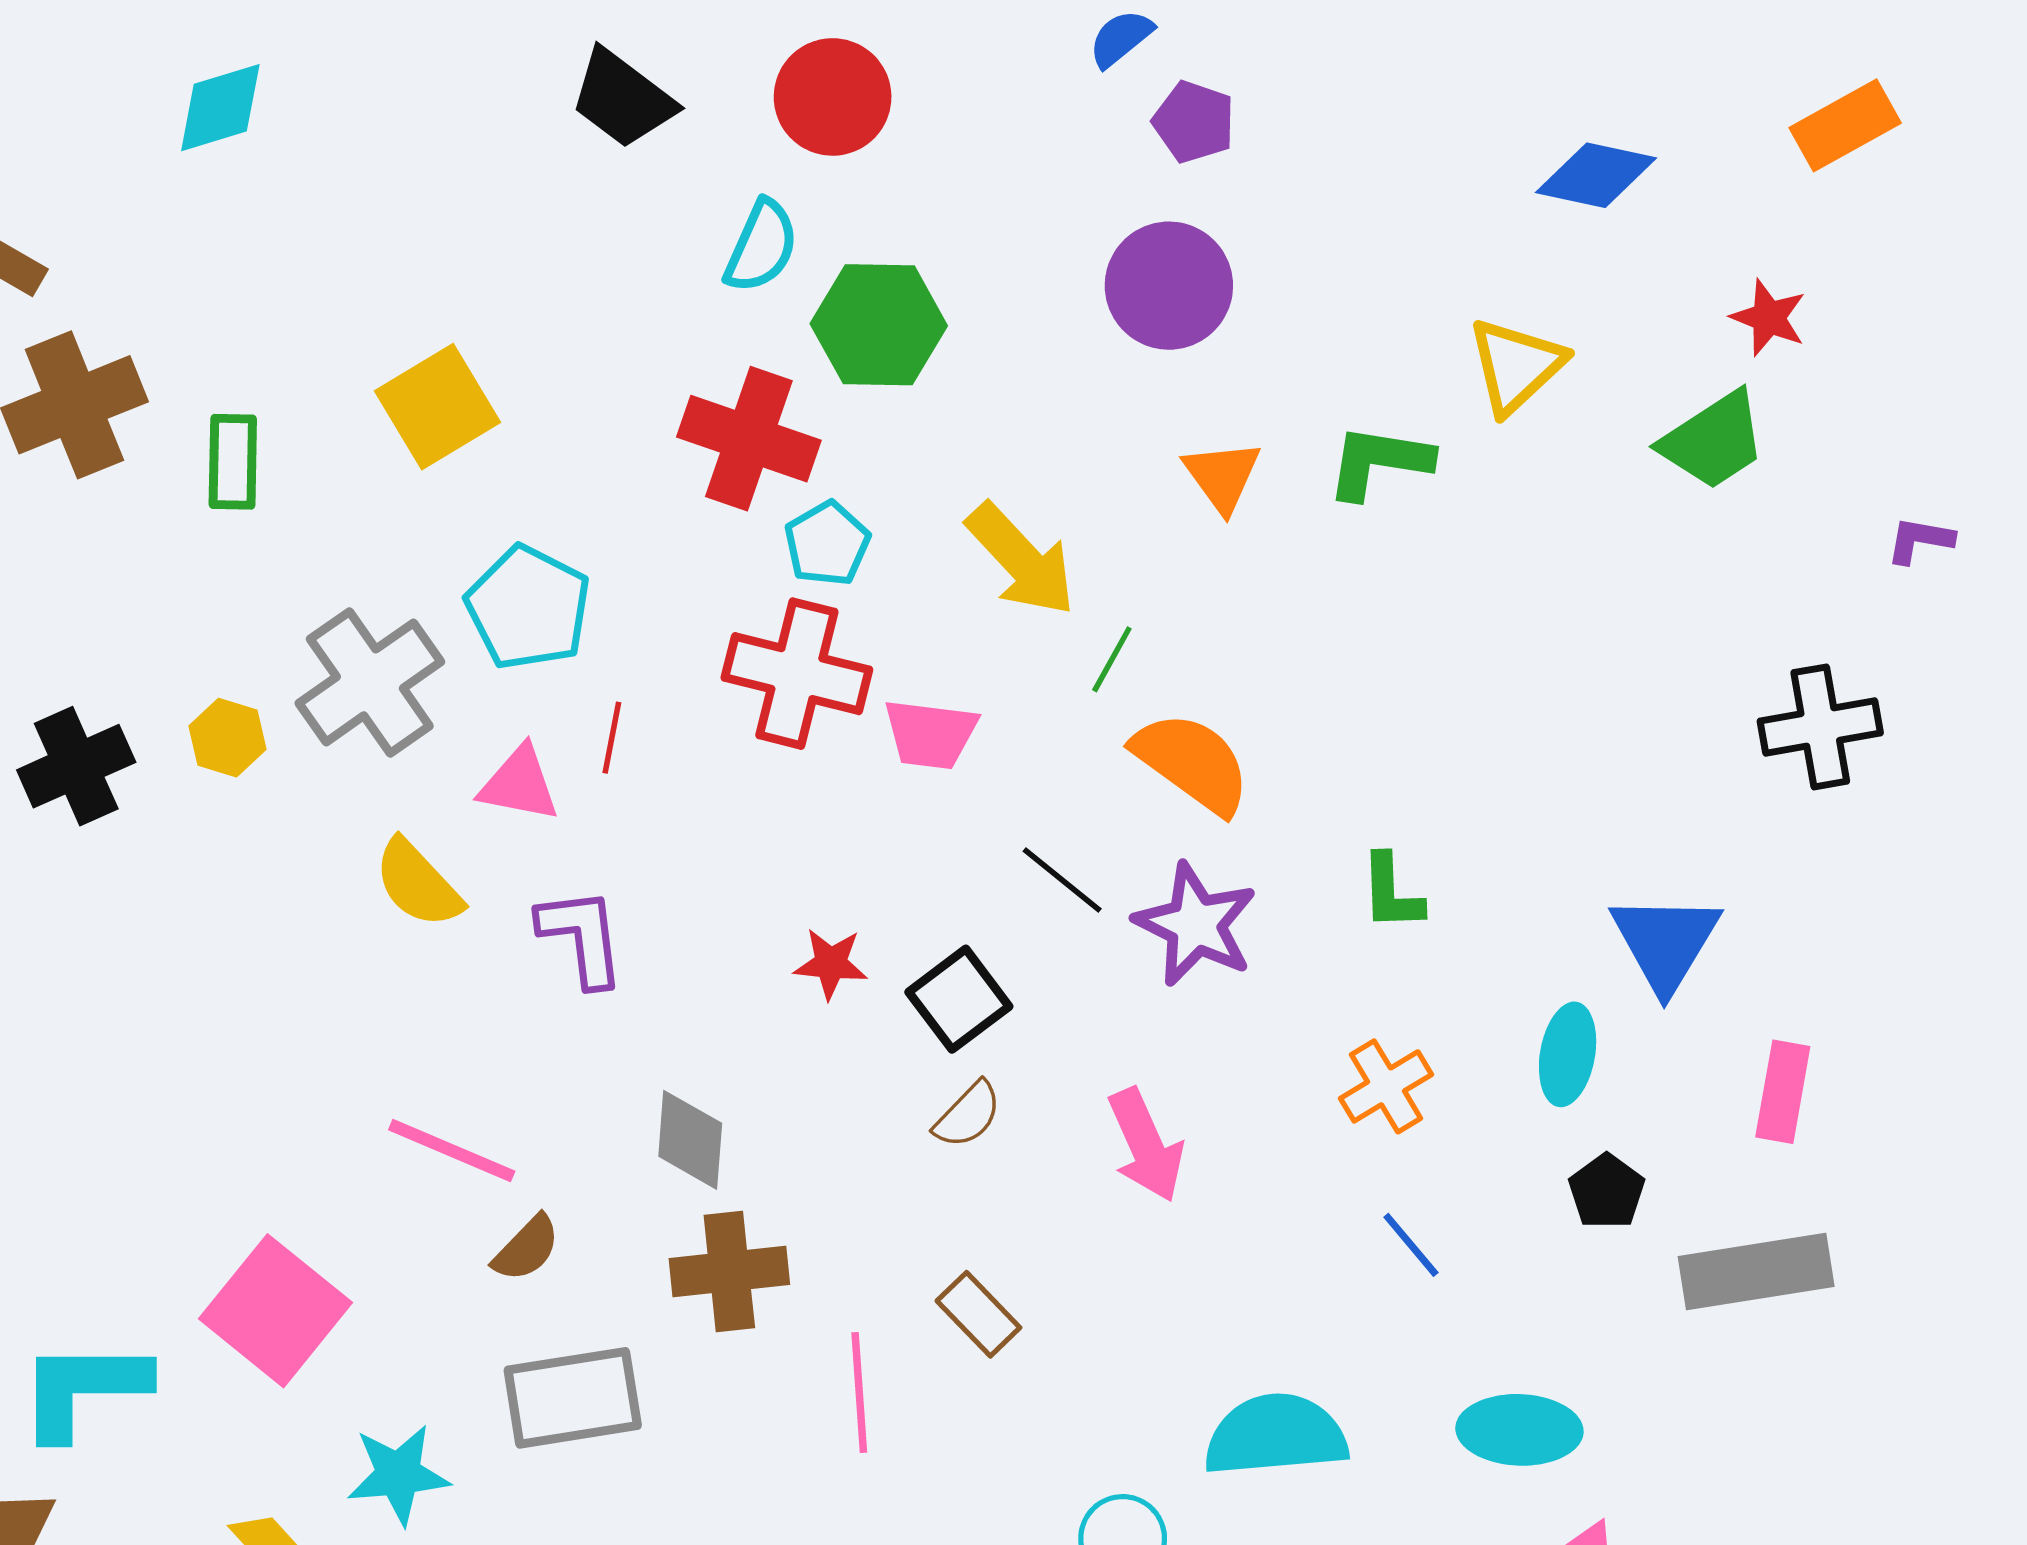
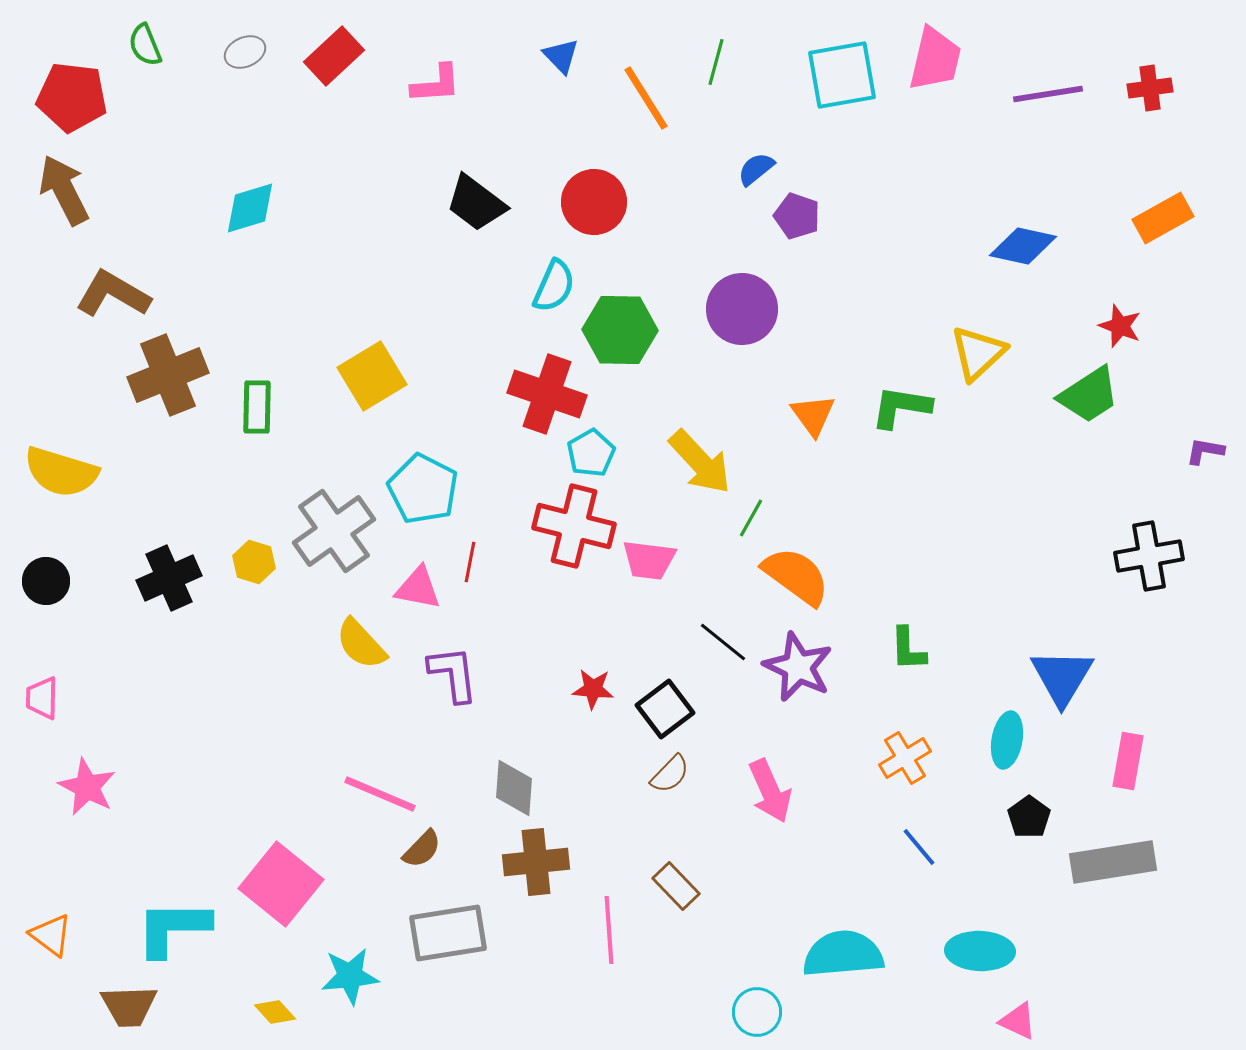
purple circle: (1169, 286) -> (742, 309), moved

